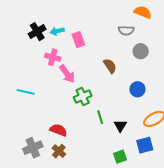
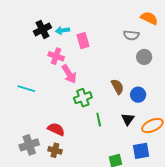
brown semicircle: (110, 66) -> (117, 87), moved
black triangle: (120, 126) -> (128, 119), moved
brown cross: (59, 151) -> (55, 150), turned -32

